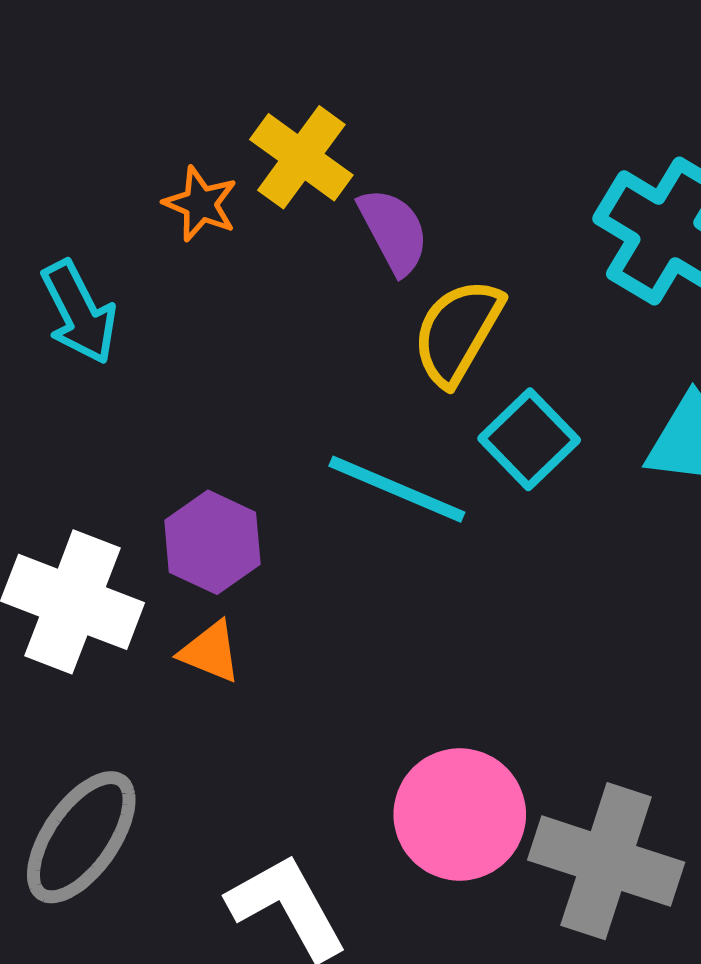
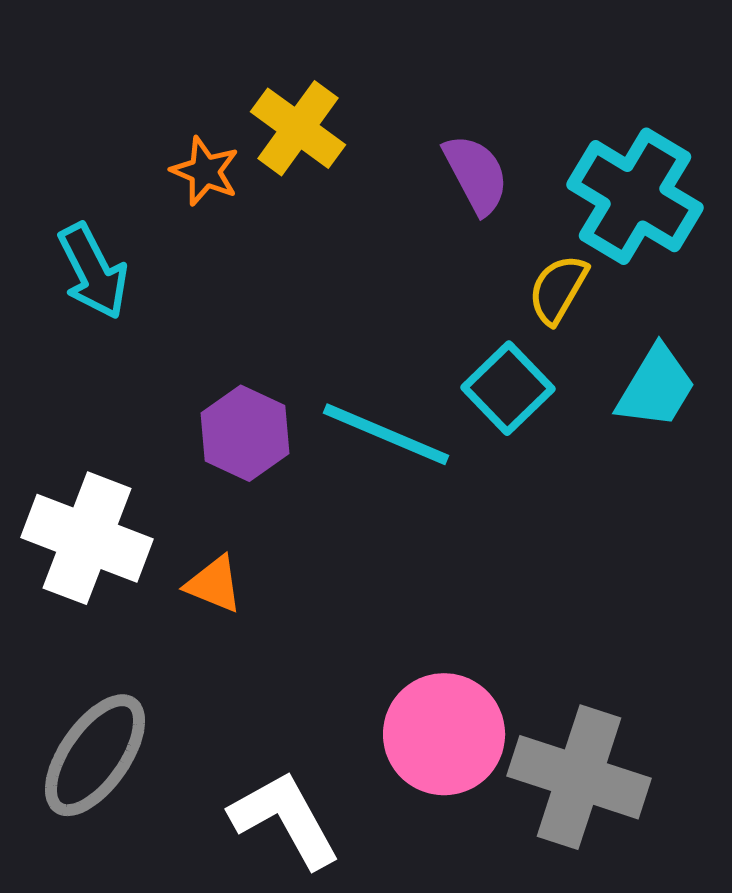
purple semicircle: (394, 231) -> (476, 174), moved
yellow semicircle: (458, 332) -> (558, 289), moved, size x0.7
purple hexagon: (212, 542) -> (245, 433), moved

